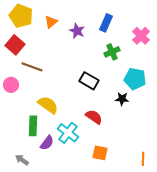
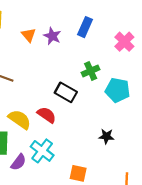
orange triangle: (51, 22) -> (29, 35), moved, turned -32
green cross: (112, 52) -> (91, 71), moved
black star: (122, 99) -> (106, 136), moved
red semicircle: (94, 117) -> (47, 115), moved

